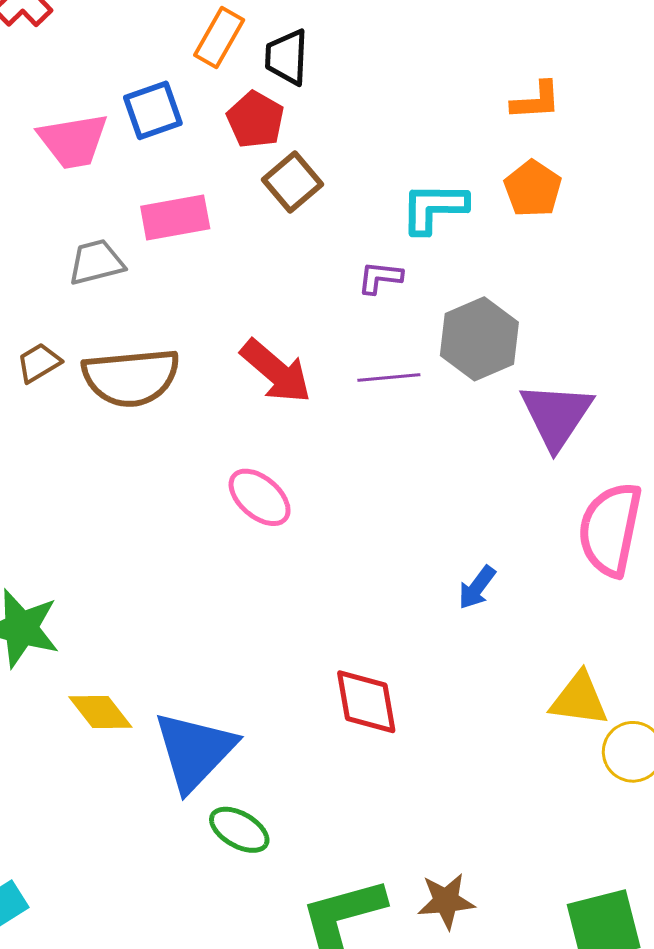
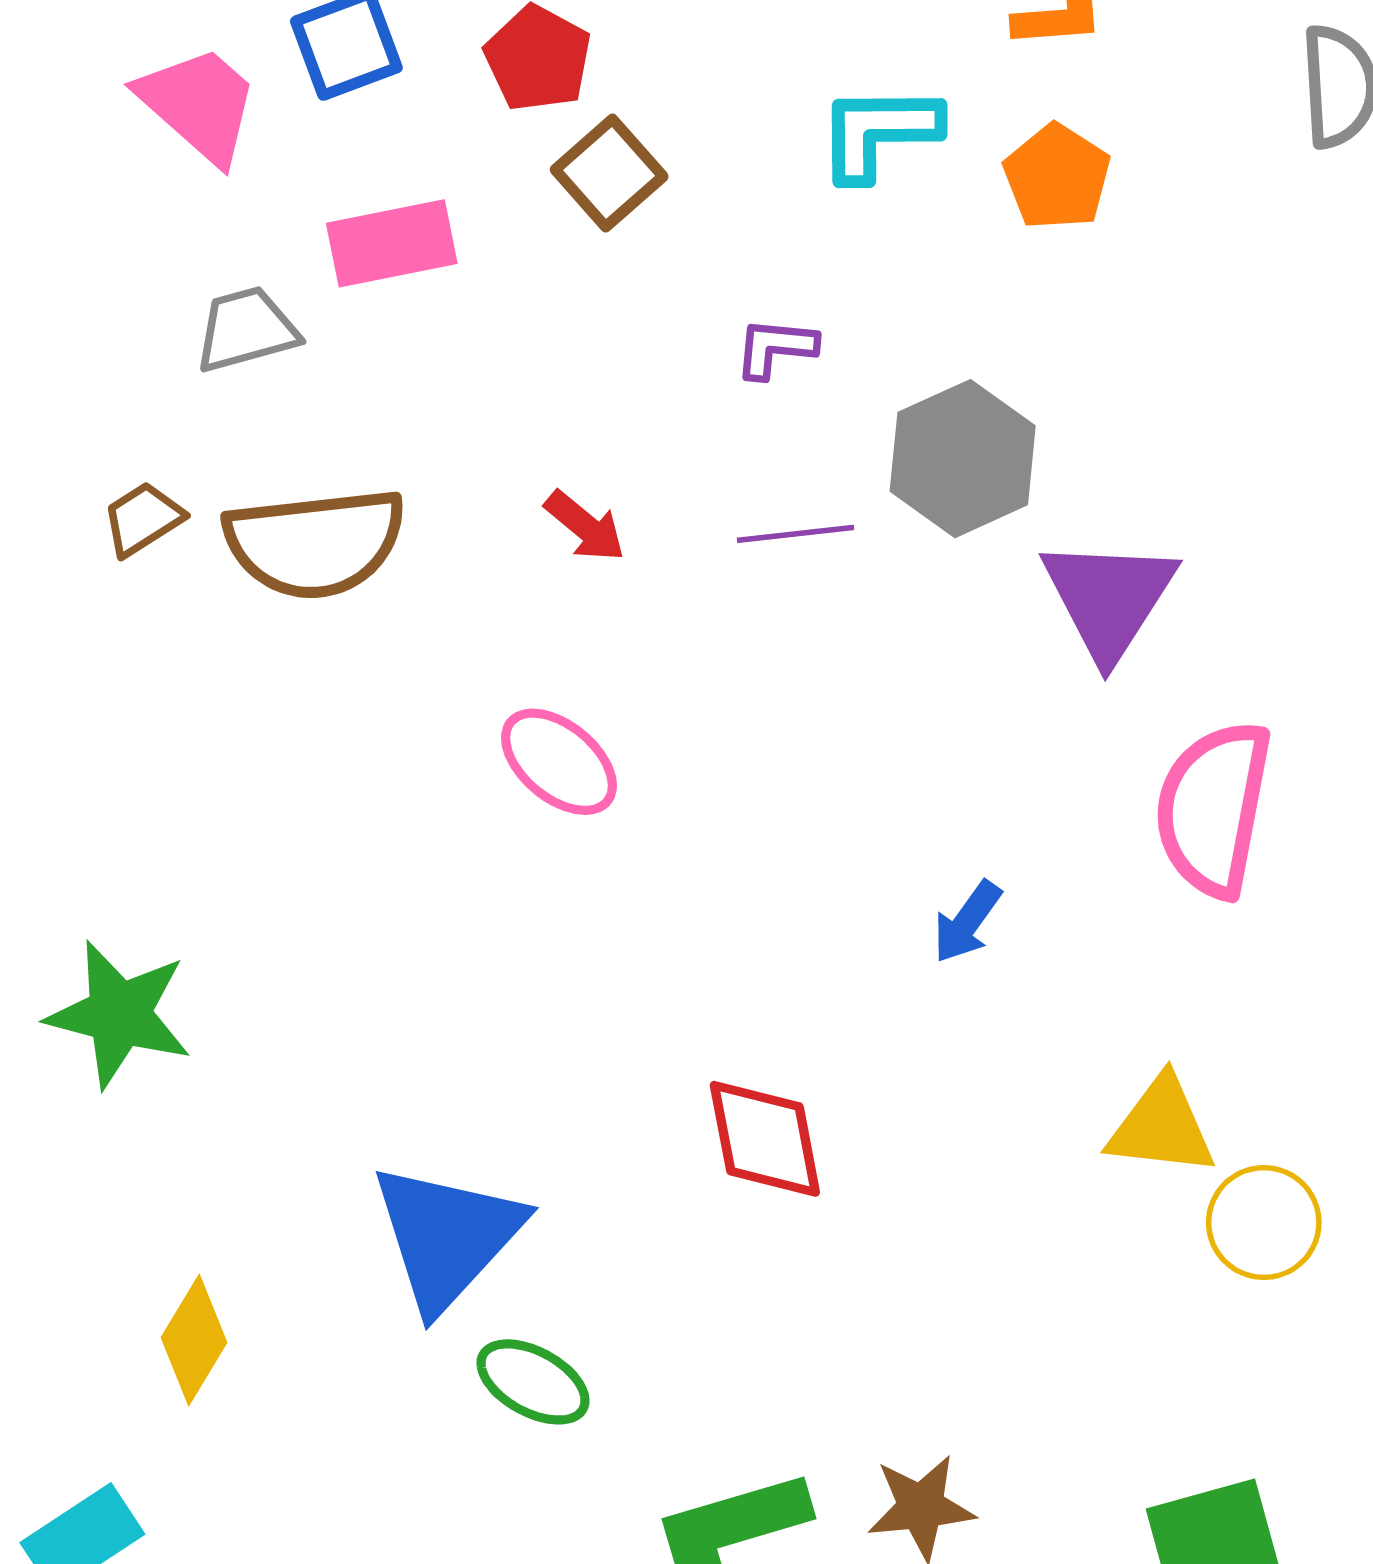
pink trapezoid: (73, 141) -> (199, 104), turned -128
cyan L-shape: (434, 208) -> (879, 132), moved
red arrow: (276, 371) -> (585, 526), size x0.6
yellow diamond: (100, 712) -> (194, 1340), moved, turned 70

